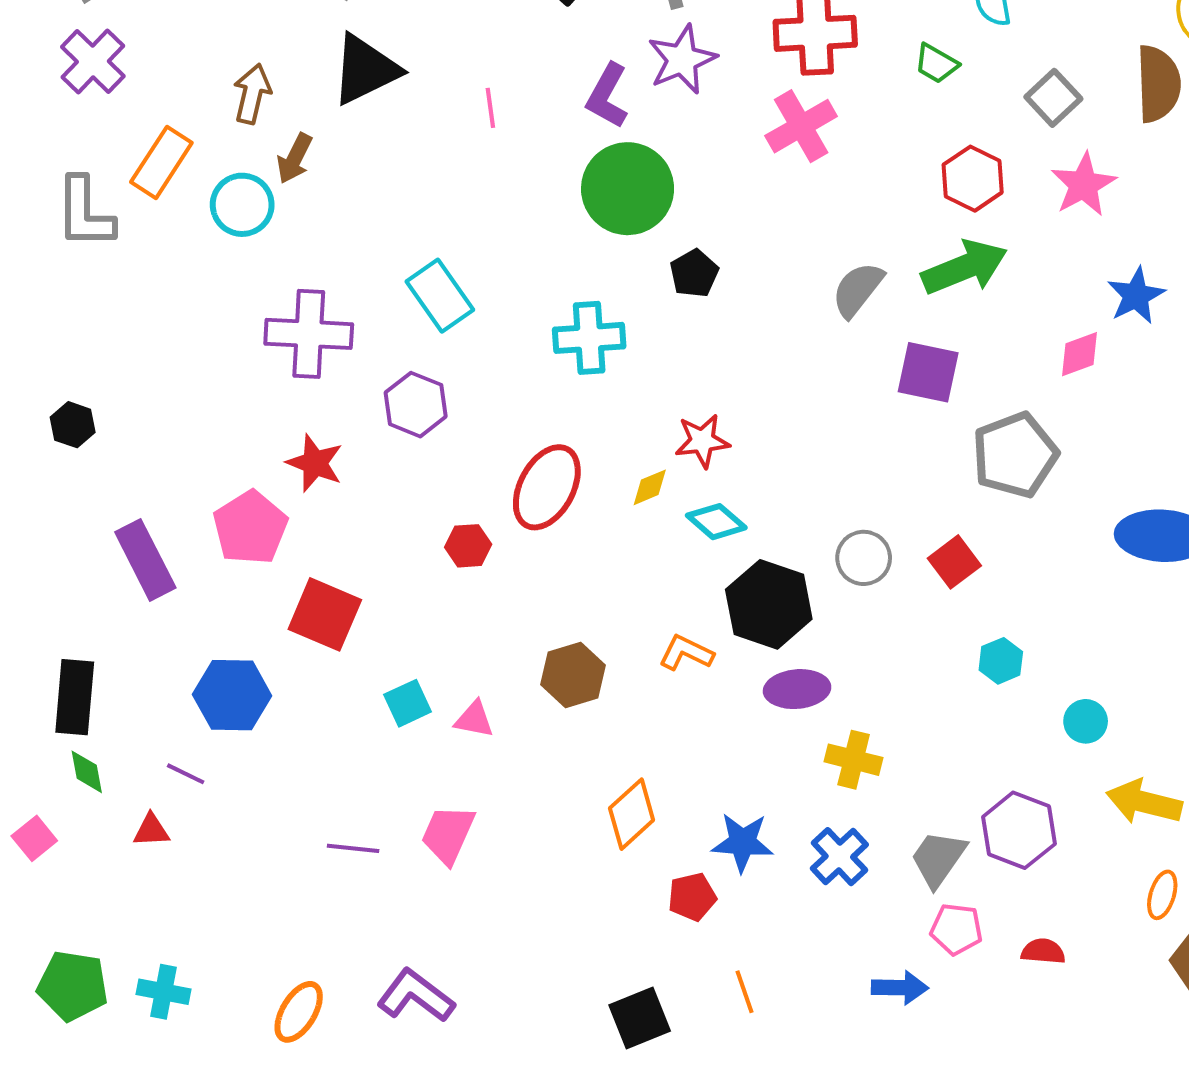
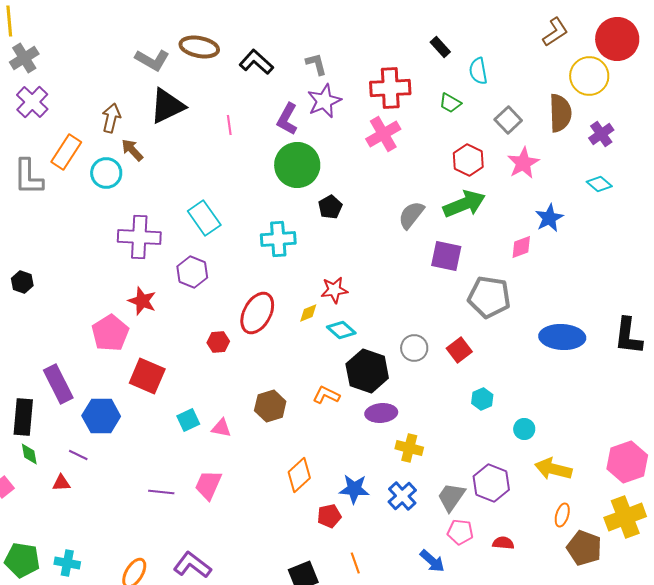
brown arrow: (295, 158) -> (132, 150), turned 110
gray pentagon: (1015, 455) -> (489, 297), turned 30
purple rectangle: (145, 560) -> (58, 384), moved
blue arrow: (900, 988) -> (432, 561), turned 40

